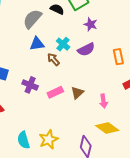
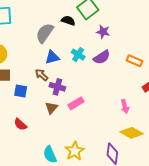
orange rectangle: (118, 57) -> (134, 61), turned -49
brown arrow: (53, 59) -> (42, 75), moved
purple cross: (30, 85) -> (57, 87), moved
brown triangle: (77, 93) -> (51, 108), moved

